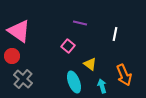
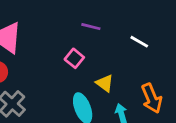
white line: (115, 34) -> (139, 42), turned -72

